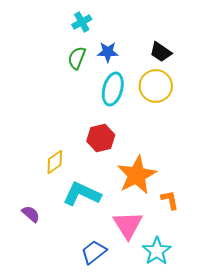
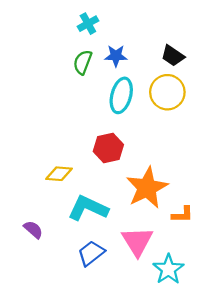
yellow diamond: (55, 162) -> (59, 174), turned 40
orange L-shape: (170, 200) -> (182, 215), turned 100
blue trapezoid: (94, 252) -> (91, 253), moved

